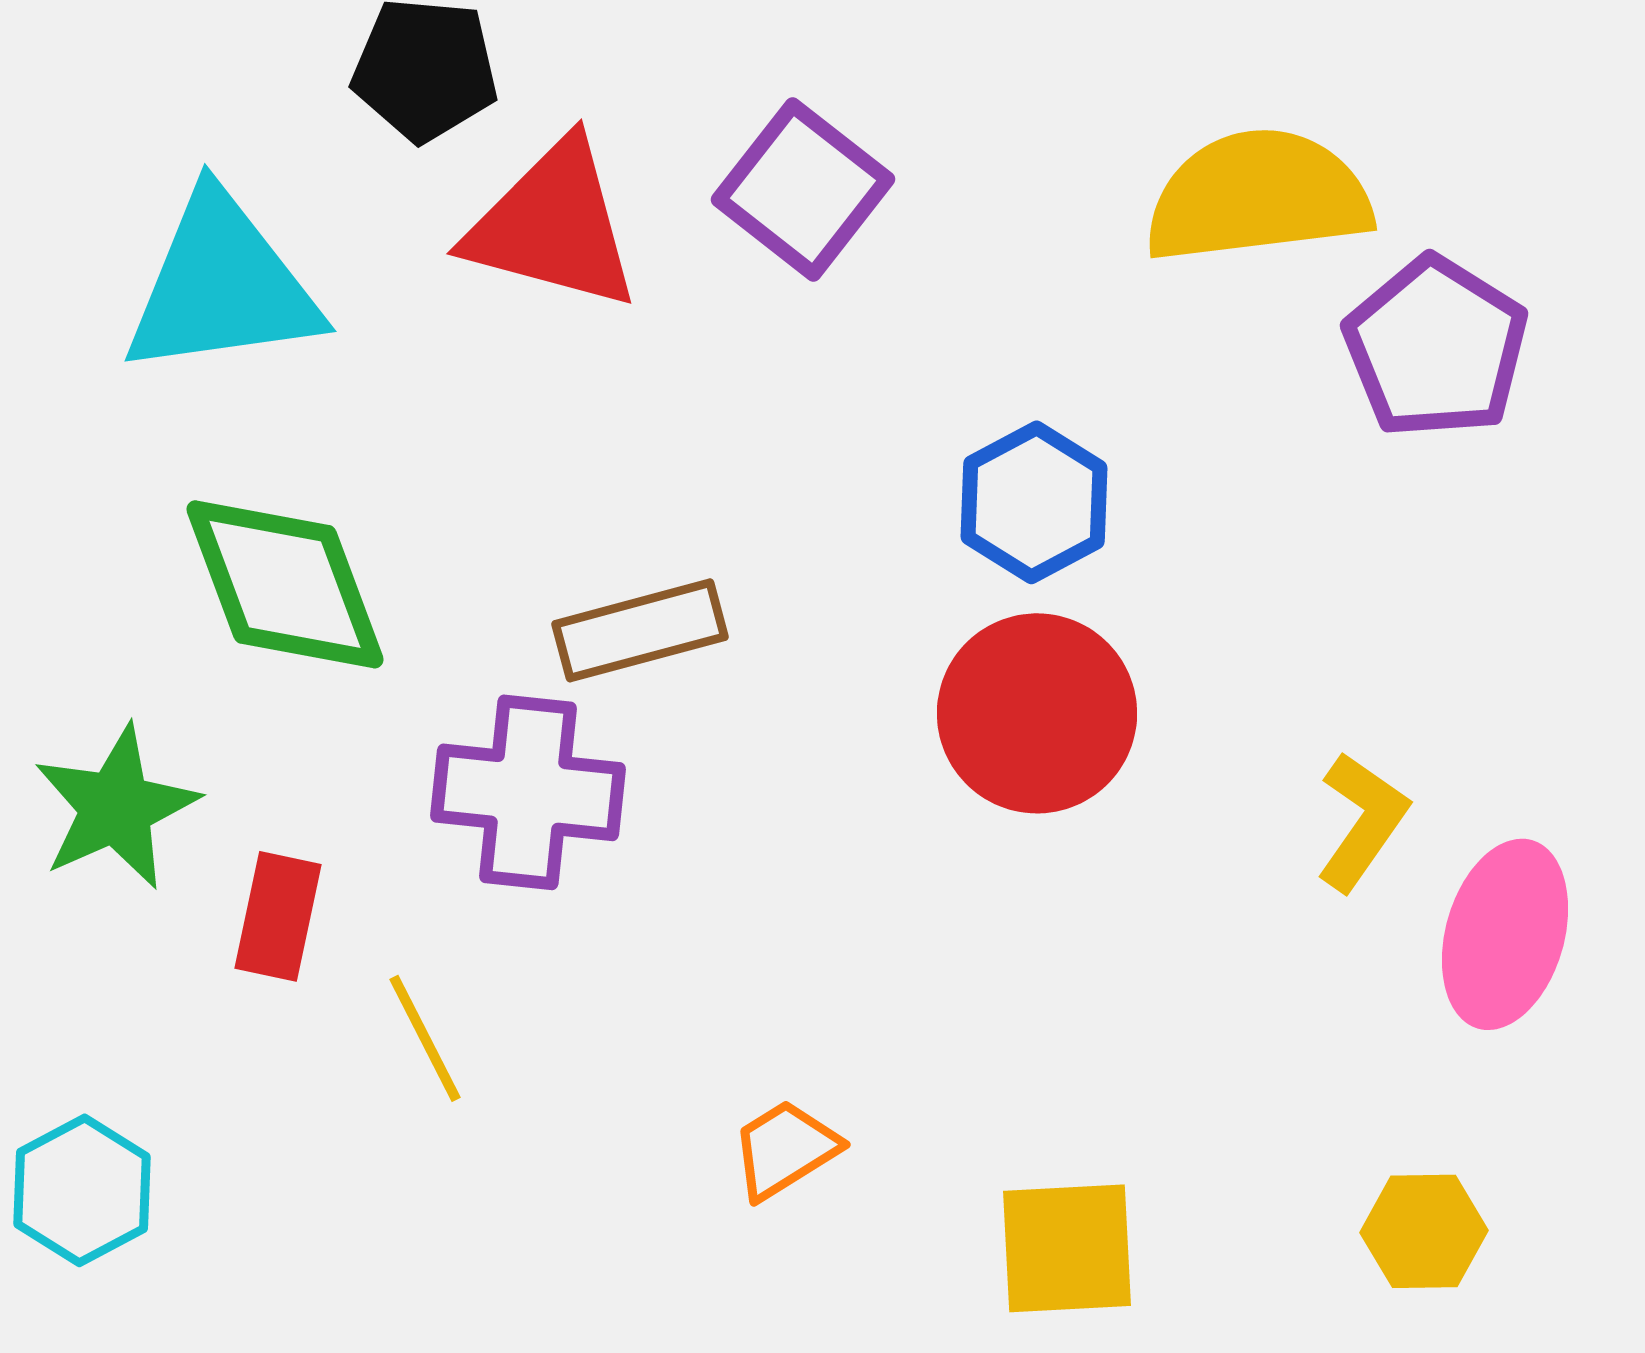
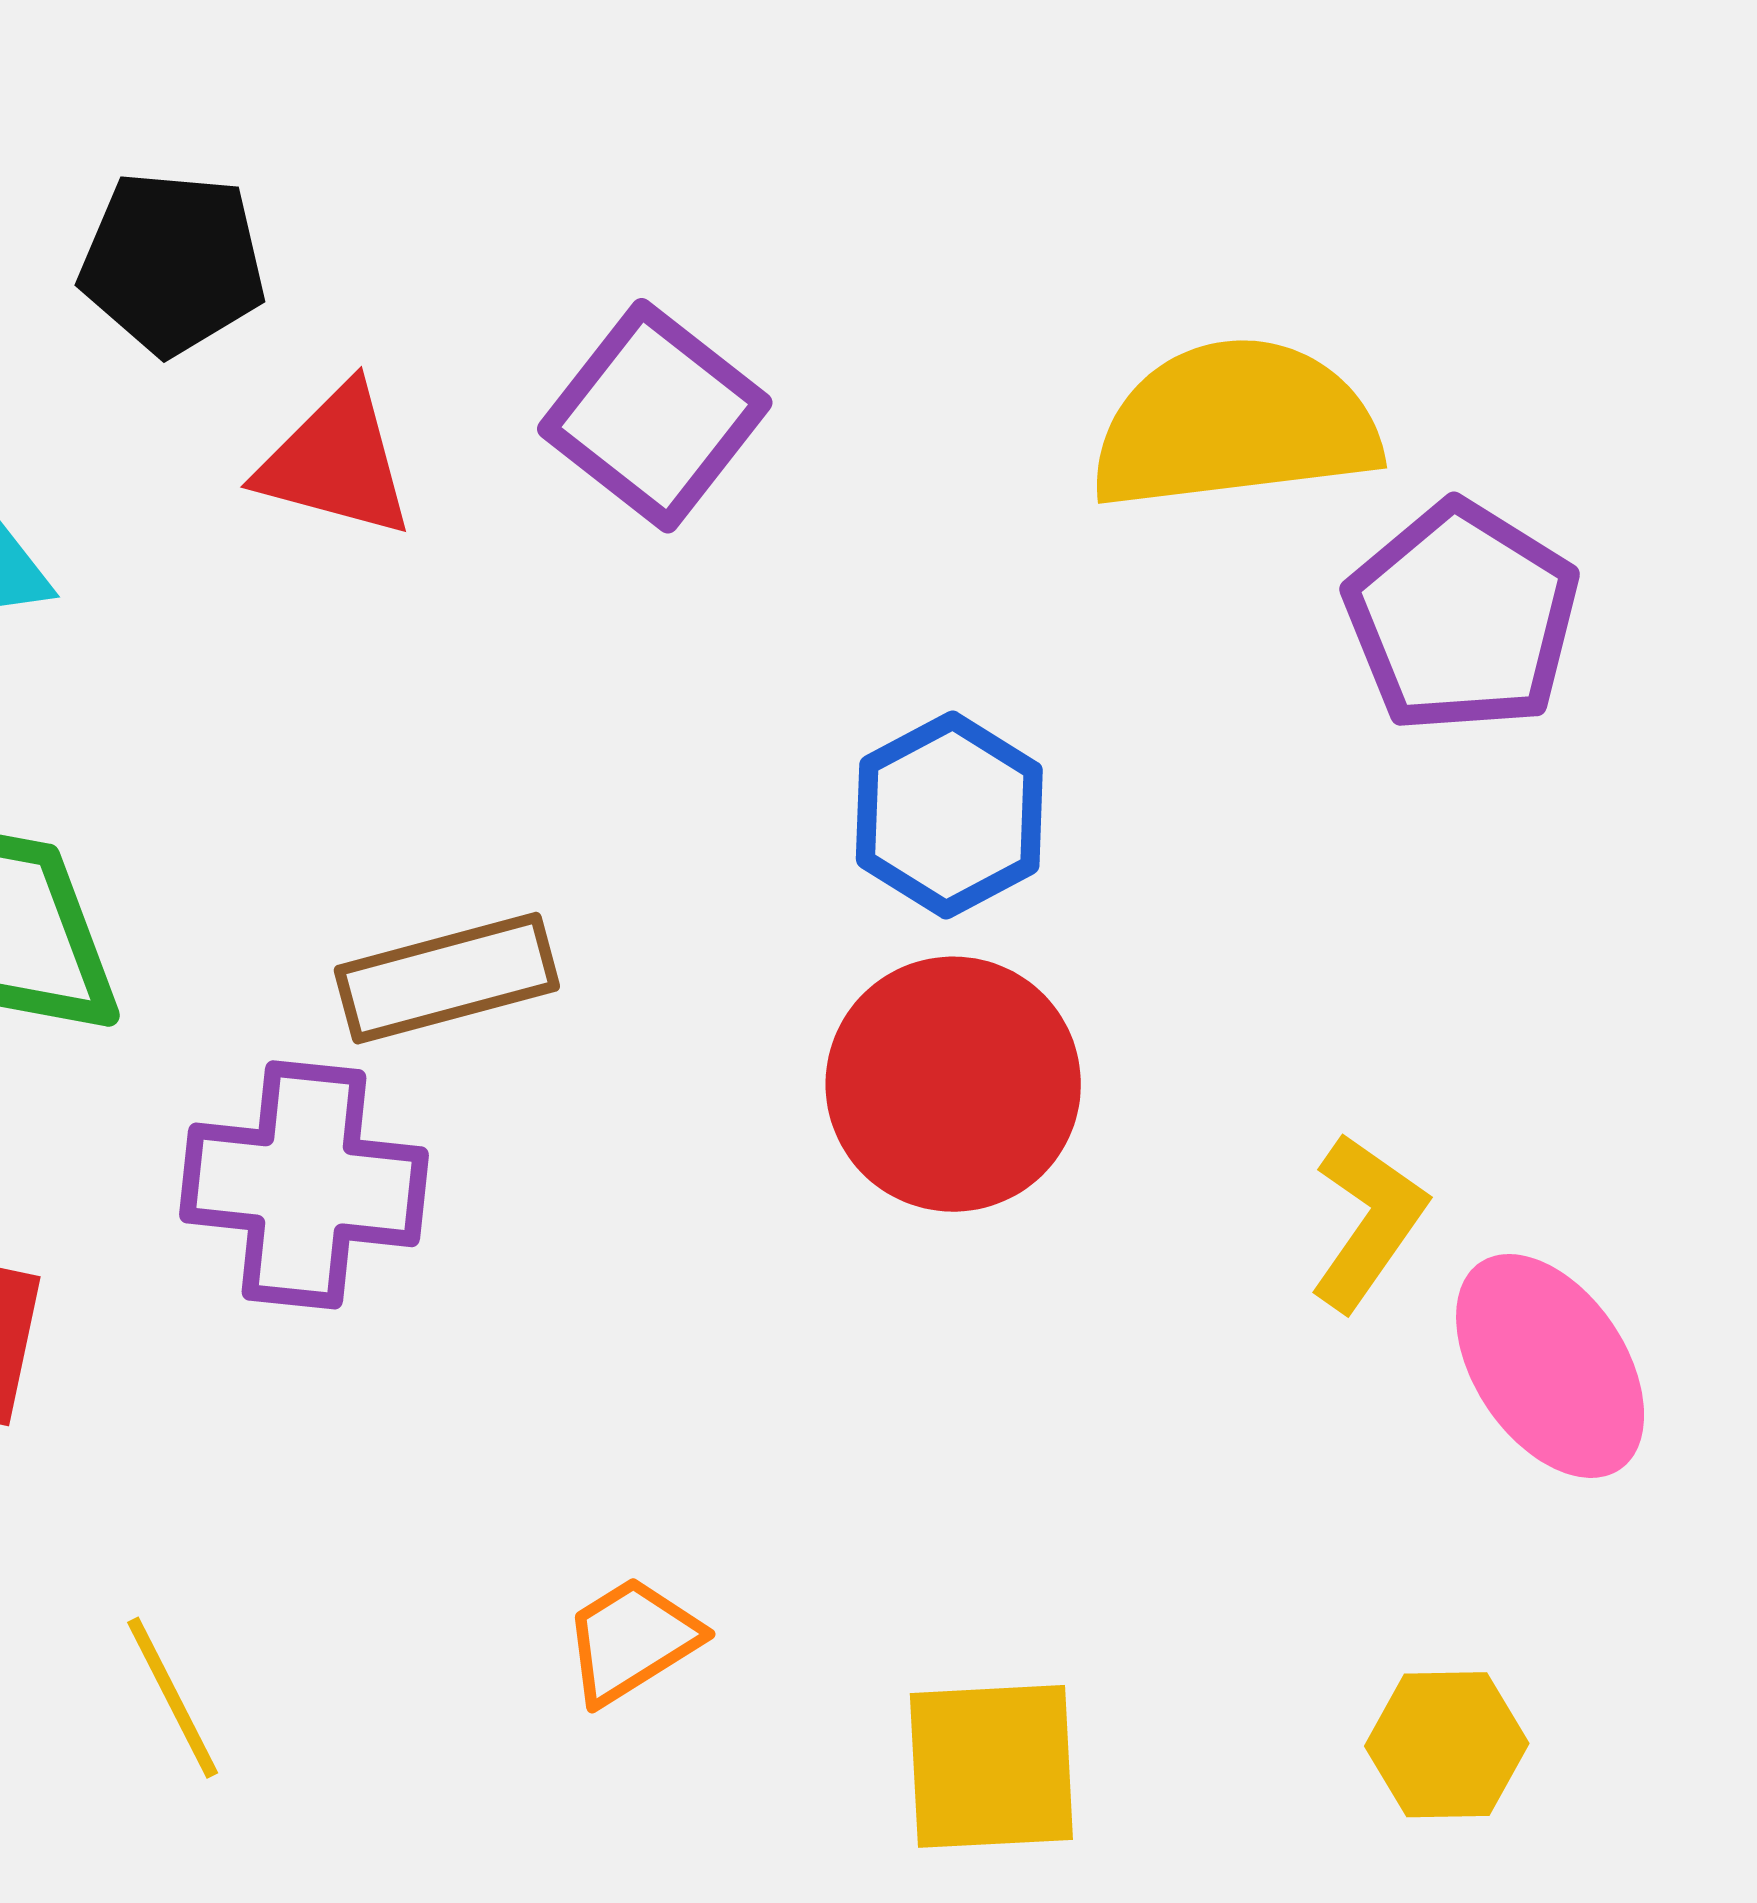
red triangle: (553, 225) -> (336, 462), size x0.7
pink ellipse: (1505, 934) -> (1550, 1366), turned -50
yellow line: (425, 1038) -> (173, 1698), moved

